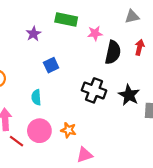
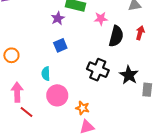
purple star: (33, 34) -> (58, 18), moved
orange star: (68, 130) -> (82, 108), moved
pink circle: (39, 131) -> (57, 95), moved

